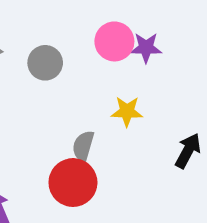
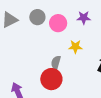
pink circle: (114, 41) -> (58, 23), moved
gray circle: (45, 63) -> (37, 17), moved

